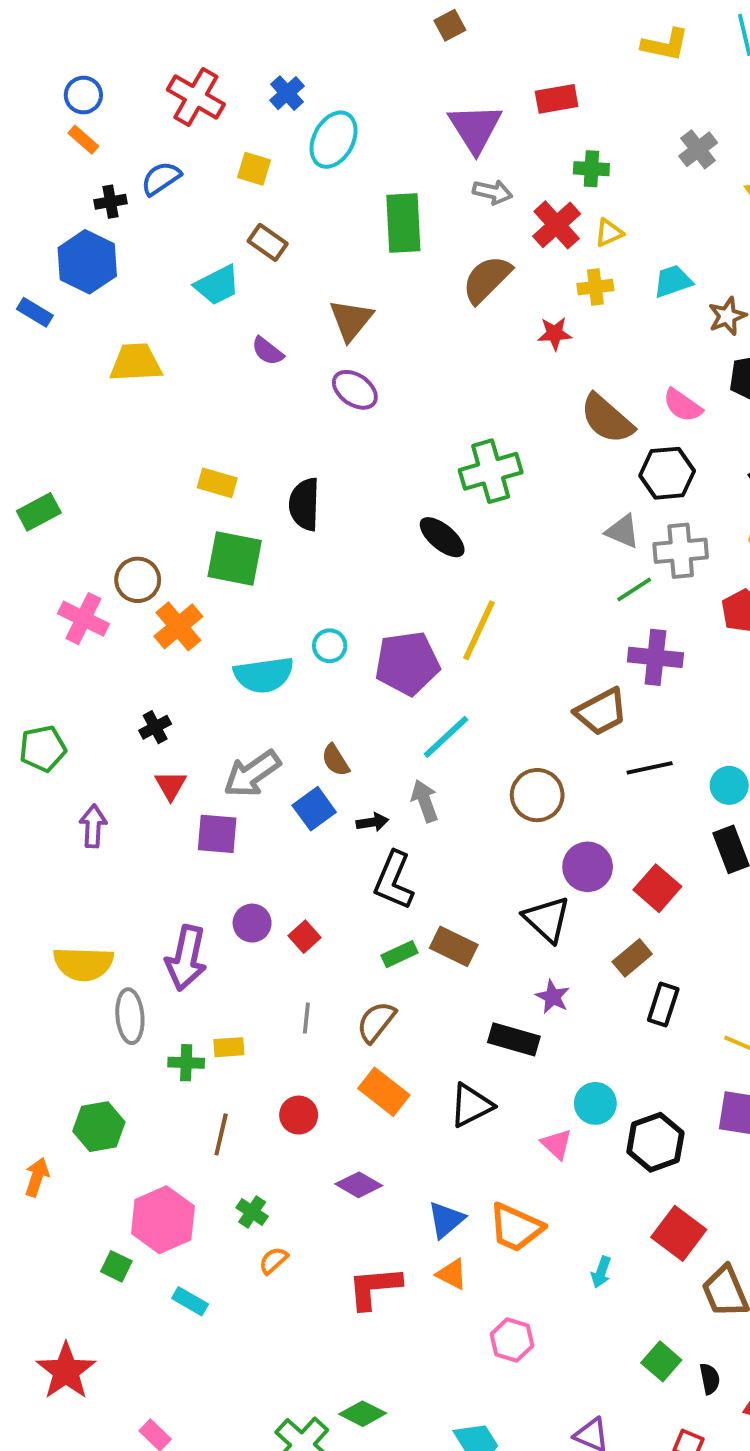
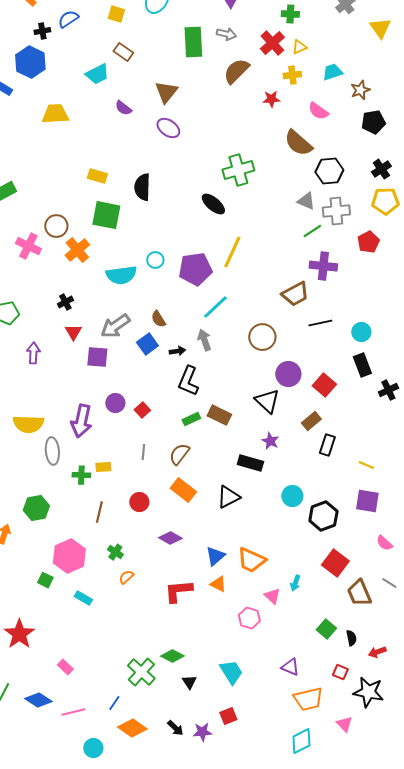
gray arrow: (493, 192) -> (226, 34), moved
pink semicircle: (683, 405) -> (318, 111), moved
pink triangle: (557, 1144) -> (272, 596), moved

